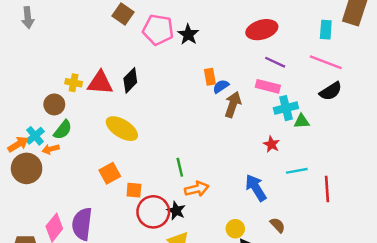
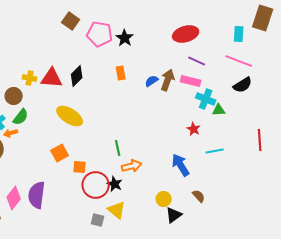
orange rectangle: (210, 77) -> (121, 73), moved
brown arrow: (233, 104) -> (168, 80), moved
cyan cross: (286, 108) -> (206, 99), turned 36
red line: (327, 189) -> (260, 140), moved

